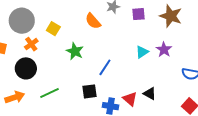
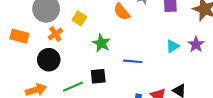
blue line: (105, 67) -> (133, 61), turned 60
black square: (89, 91) -> (98, 76), moved

